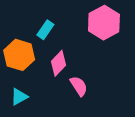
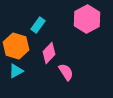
cyan triangle: (19, 97) -> (16, 71), moved

